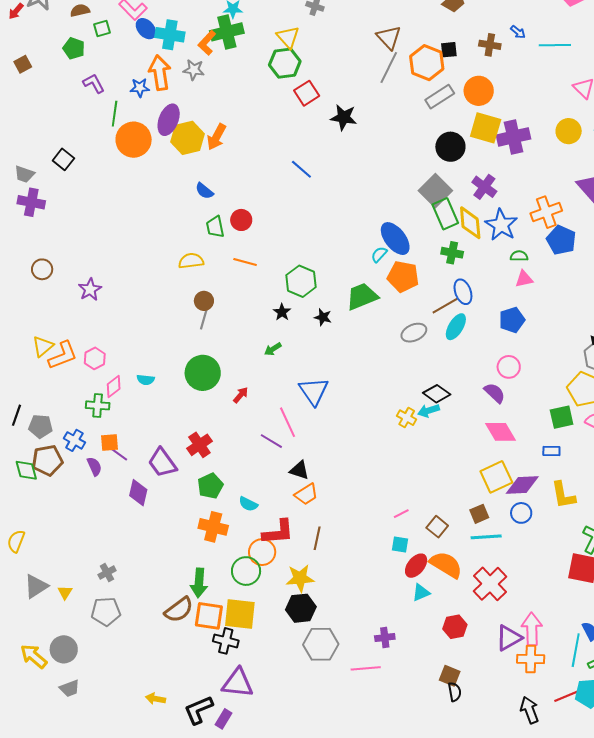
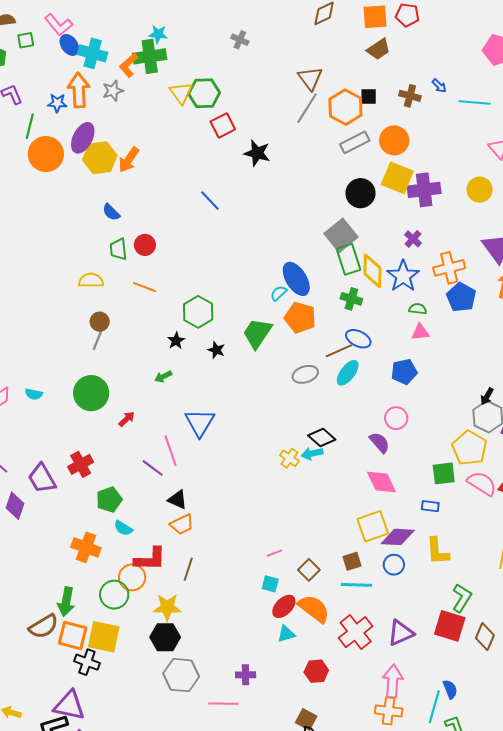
yellow triangle: (288, 37) -> (181, 93), moved
gray star: (194, 70) -> (113, 91), turned -30
purple cross: (484, 187) -> (413, 239), moved, size x0.7
blue ellipse: (463, 292) -> (358, 339), turned -50
green trapezoid: (362, 296) -> (257, 333), turned -40
green pentagon: (210, 486) -> (109, 500), moved
purple triangle: (509, 638) -> (401, 633), moved
purple triangle: (238, 683) -> (69, 706), moved

